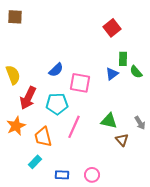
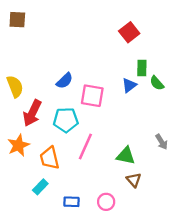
green triangle: (109, 121) -> (126, 156), moved
brown triangle: (122, 140) -> (134, 180), moved

